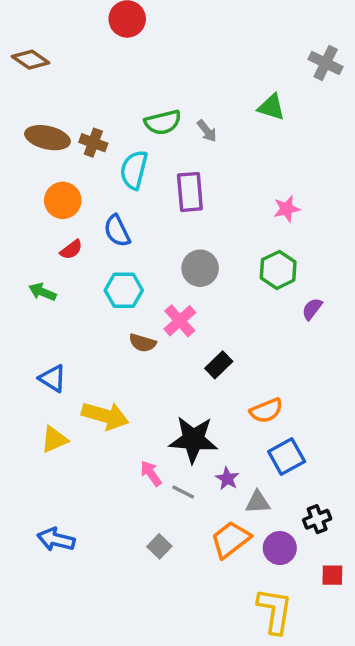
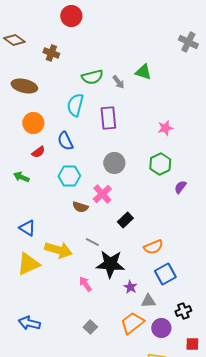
green triangle: (271, 107) -> (143, 72), moved
brown cross: (93, 143) -> (51, 53), moved
yellow triangle: (54, 439) -> (28, 264), size x1.4
gray line: (183, 492) -> (92, 242), moved

